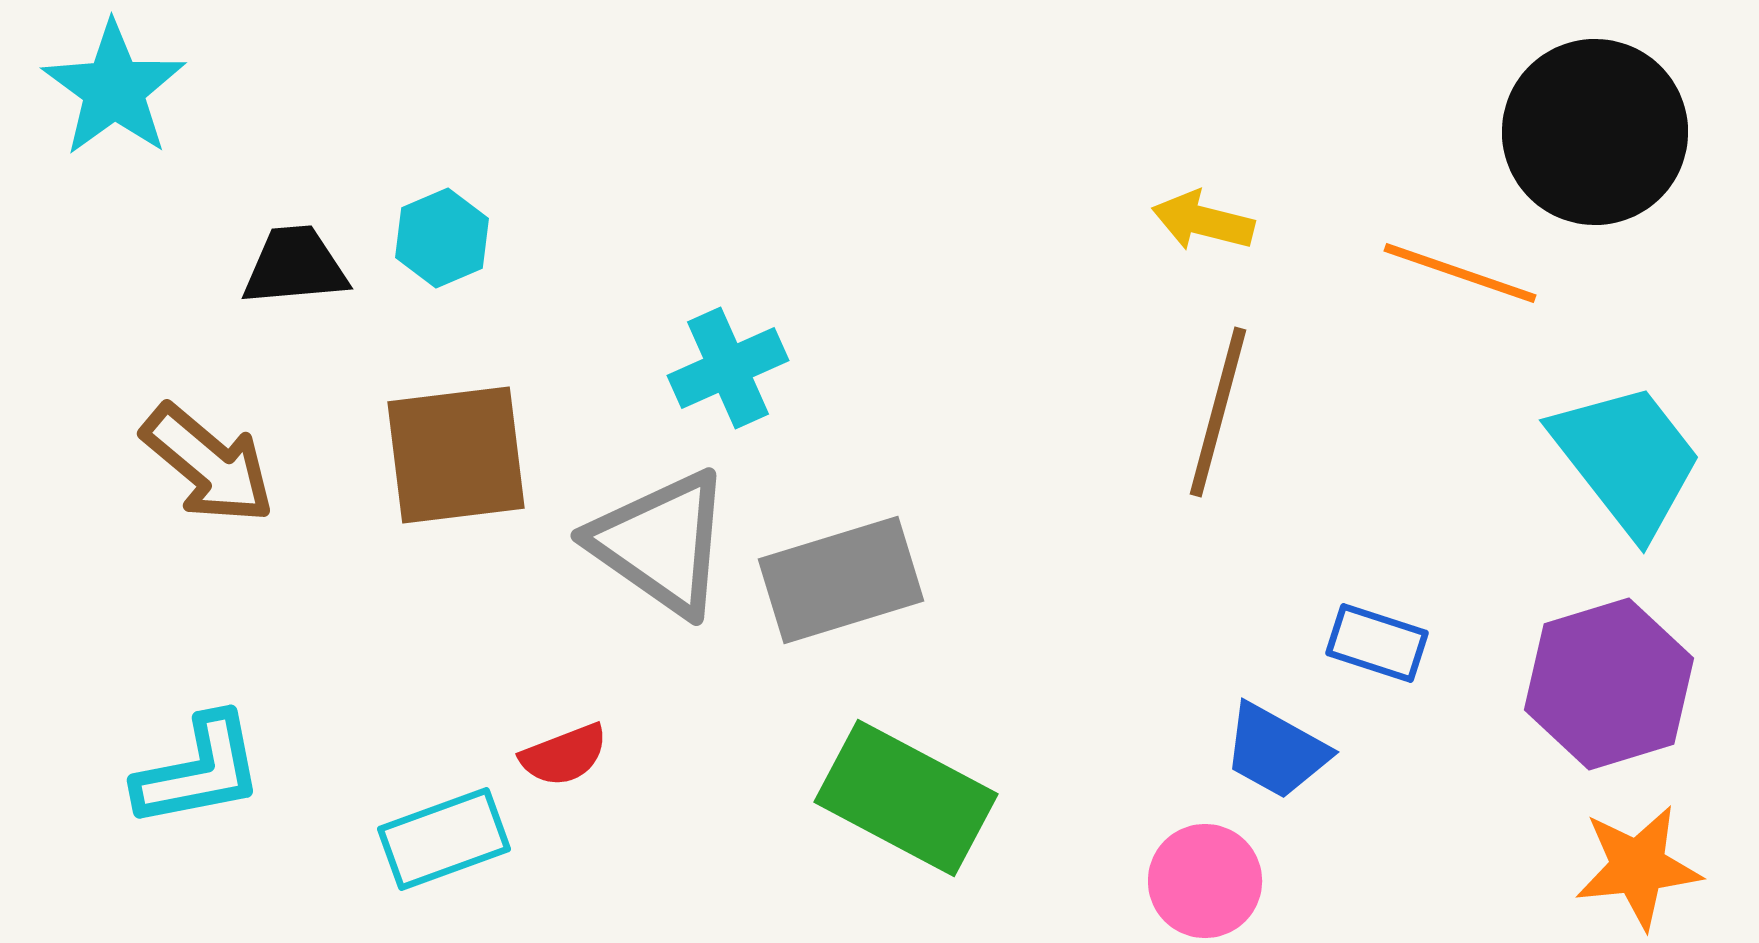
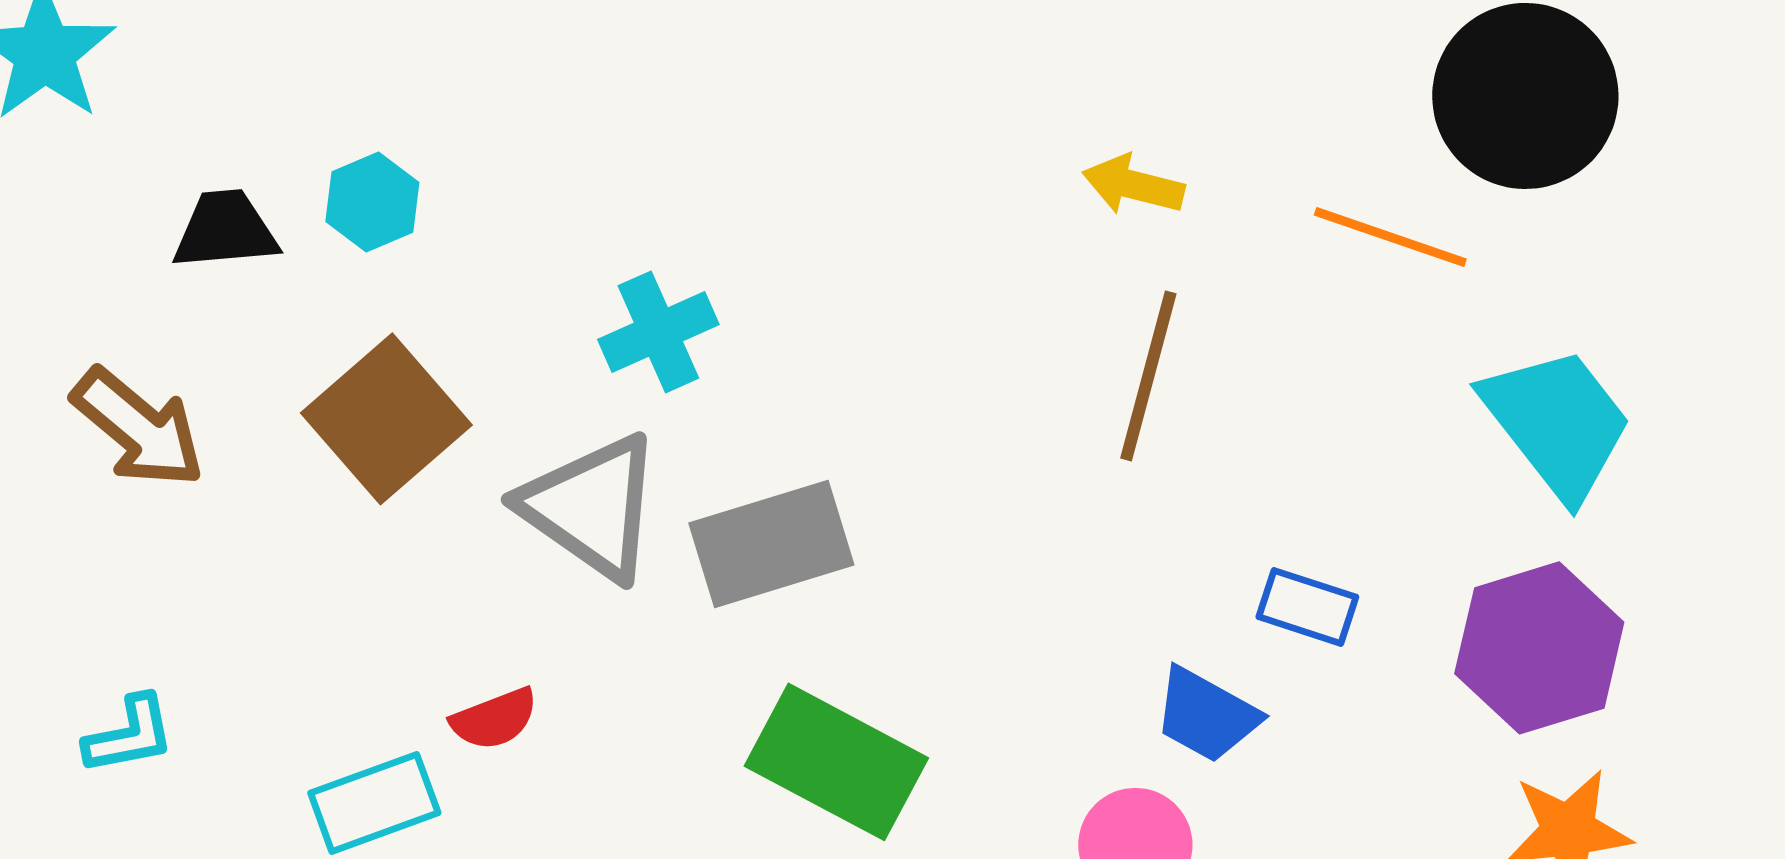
brown square: (456, 455) -> (386, 419), turned -34
cyan L-shape: (199, 771) -> (129, 735), size x0.7

